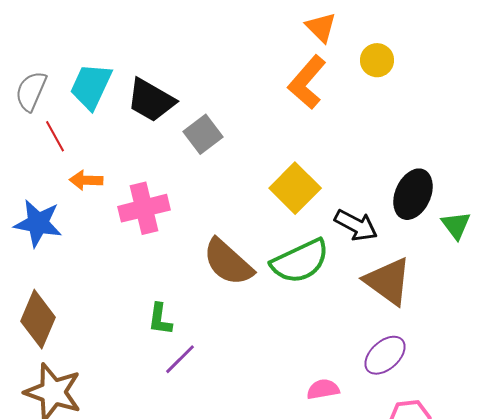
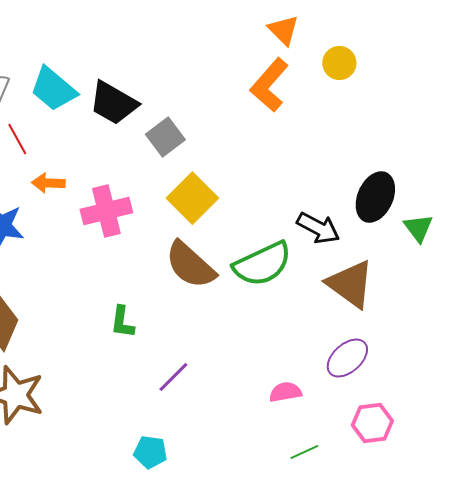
cyan trapezoid: (91, 86) -> (53, 89), turned -75
yellow square: (295, 188) -> (192, 198), moved
purple line: (180, 359) -> (173, 377), moved

